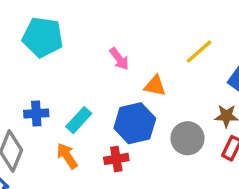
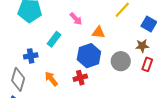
cyan rectangle: (79, 120) -> (54, 39), moved

